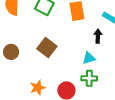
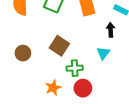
cyan triangle: (89, 58) -> (103, 53), turned -32
green cross: (89, 78) -> (75, 68), moved

